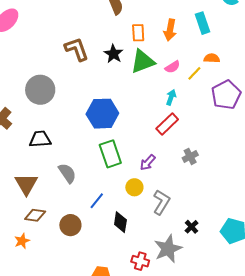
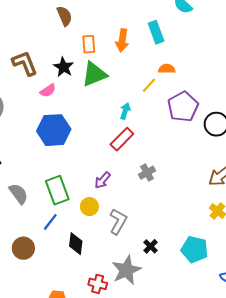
pink semicircle: (172, 67) -> (48, 91), moved
green rectangle: (110, 154) -> (57, 190), moved

